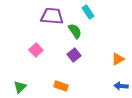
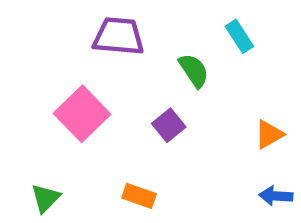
cyan rectangle: (88, 12) -> (239, 36), moved
green semicircle: (75, 31) -> (194, 70), moved
pink square: (36, 50) -> (82, 114), size x1.6

